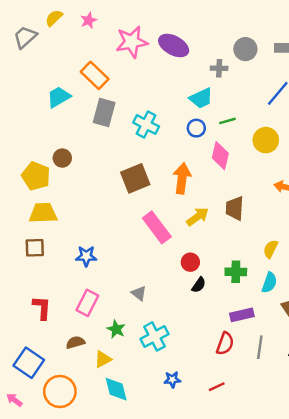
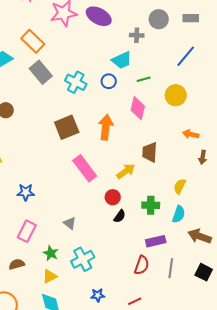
gray rectangle: (104, 113) -> (41, 72), turned -55
blue circle: (196, 128) -> (109, 81), moved
yellow arrow: (198, 217) -> (126, 171), moved
yellow triangle: (103, 359) -> (50, 276), moved

